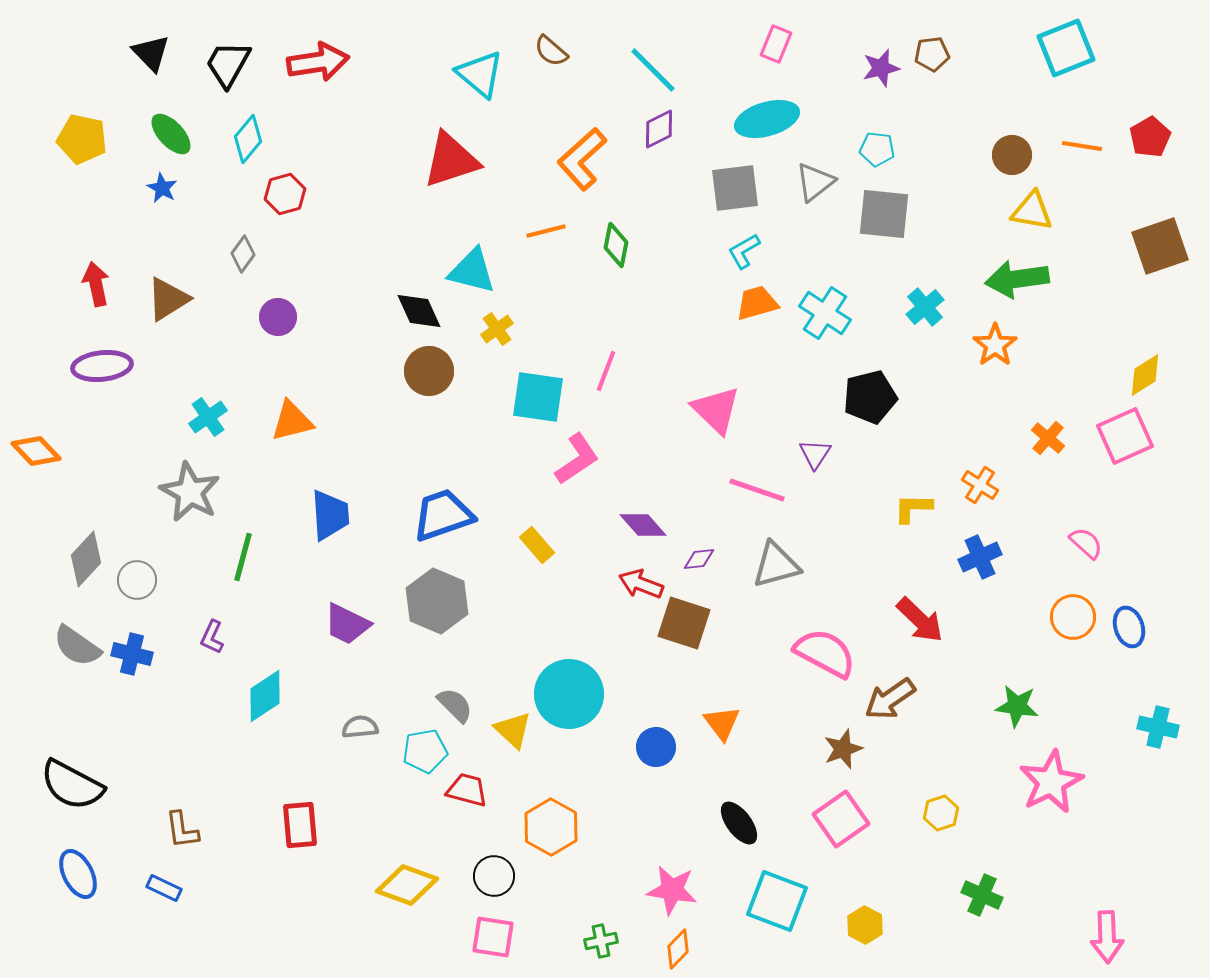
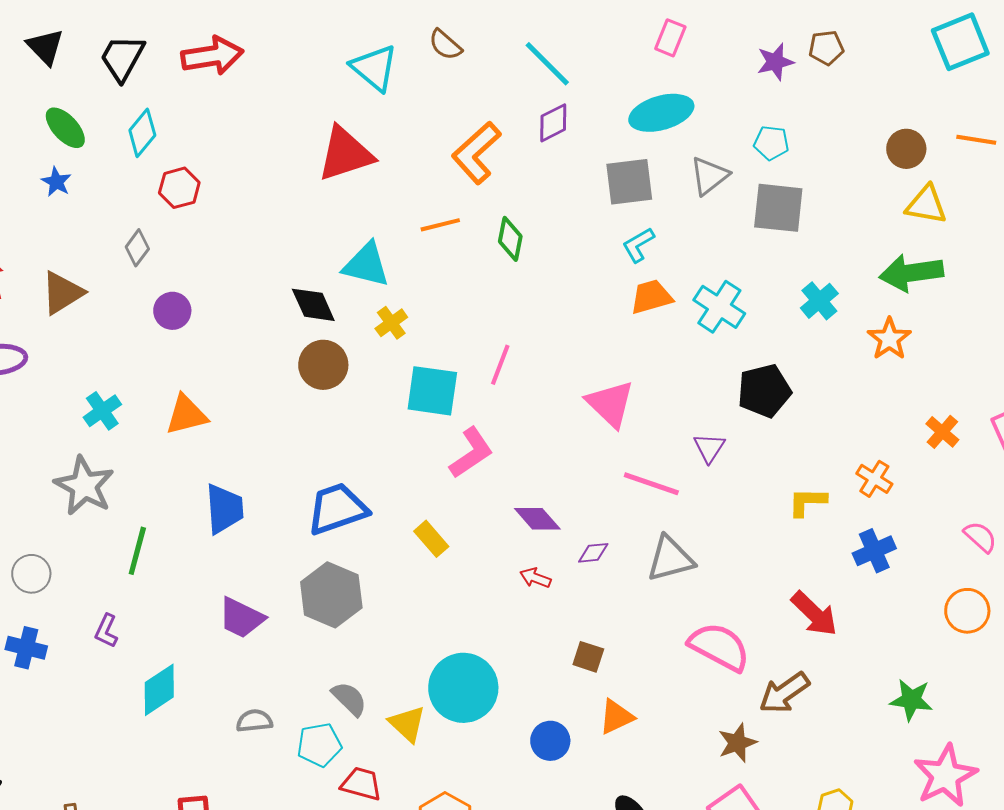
red arrow: (641, 584) -> (535, 578), size x0.7
brown square: (684, 623) -> (588, 657), moved, size x0.6
orange triangle: (722, 723) -> (616, 717), turned 42

